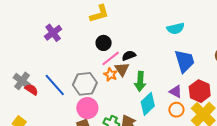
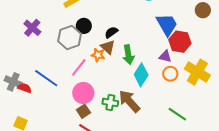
pink line: (111, 58) -> (79, 67), moved
gray hexagon: (85, 84) -> (70, 38), moved
red hexagon: (200, 91) -> (180, 42), moved

